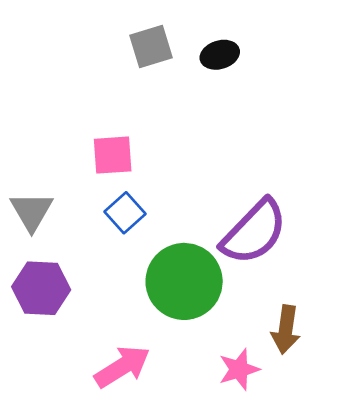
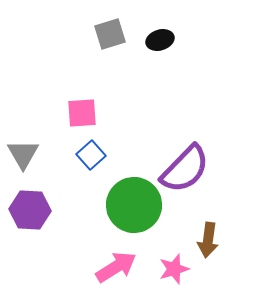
pink arrow: (122, 367) -> (116, 267), moved

